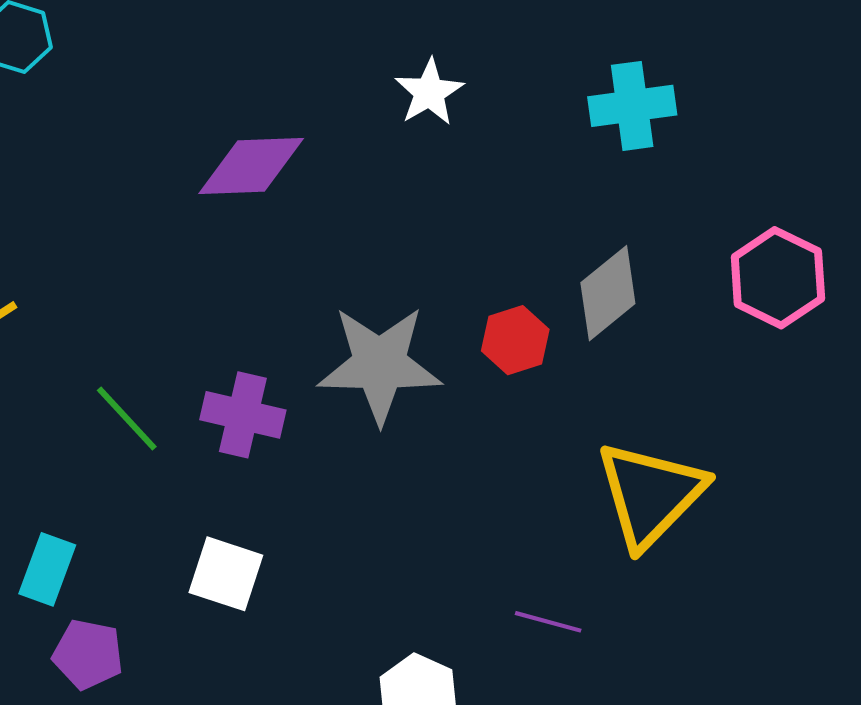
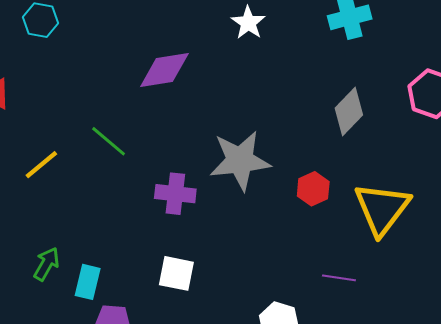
red hexagon: (515, 340) -> (313, 189), moved
green line: (127, 419) -> (109, 141), moved

